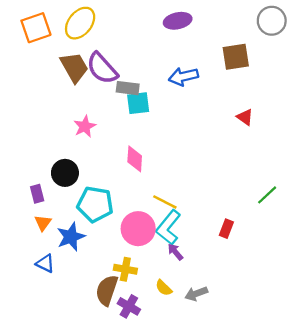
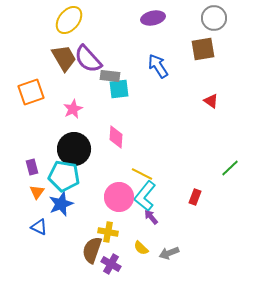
gray circle: (272, 21) -> (214, 18), moved
orange square: (36, 28) -> (31, 92), moved
blue arrow: (183, 76) -> (158, 66), turned 70
black circle: (65, 173) -> (74, 149), moved, size x1.4
cyan pentagon: (95, 204) -> (64, 176), moved

